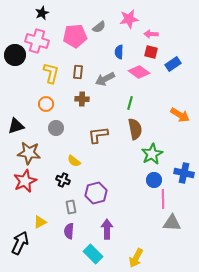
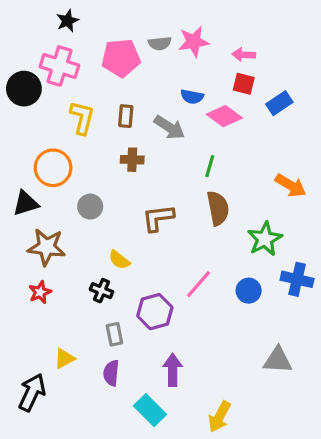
pink star: (129, 19) -> (194, 42), moved
gray semicircle: (99, 27) -> (160, 43), turned 32
blue semicircle: (119, 52) -> (192, 97), moved, turned -80
gray arrow: (105, 79) -> (169, 127), turned -120
orange circle: (46, 104) -> (53, 168), moved, size x1.5
green star: (152, 154) -> (265, 239), moved
red star: (25, 181) -> (40, 292), size x0.6
pink line: (163, 199) -> (198, 284), moved, turned 42

